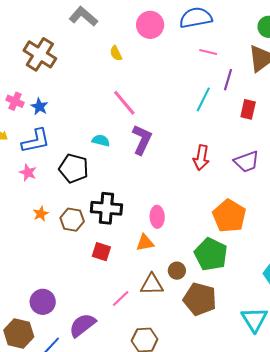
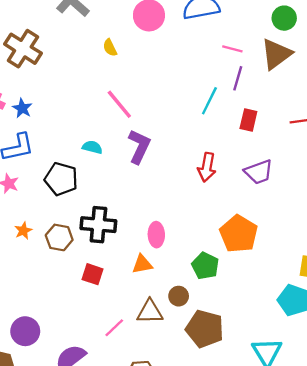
pink line: (208, 52) -> (232, 49), moved
red rectangle: (248, 109) -> (248, 120), moved
green pentagon: (211, 254) -> (205, 266), moved, size x0.7

